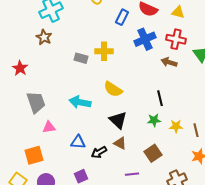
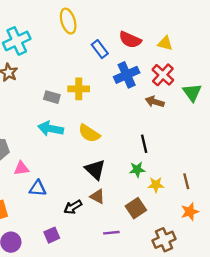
blue rectangle: (122, 17) -> (100, 49), turned -63
red cross: (176, 39) -> (163, 75), turned 30
cyan arrow: (80, 102) -> (51, 129), moved
yellow star: (176, 126) -> (156, 185), moved
pink triangle: (49, 127) -> (21, 168), moved
blue triangle: (78, 142) -> (38, 188), moved

